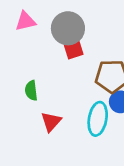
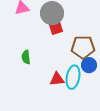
red triangle: (51, 122) -> (57, 79), moved, turned 42

